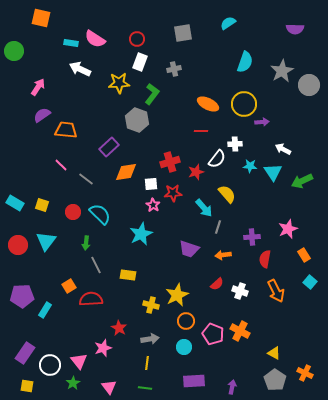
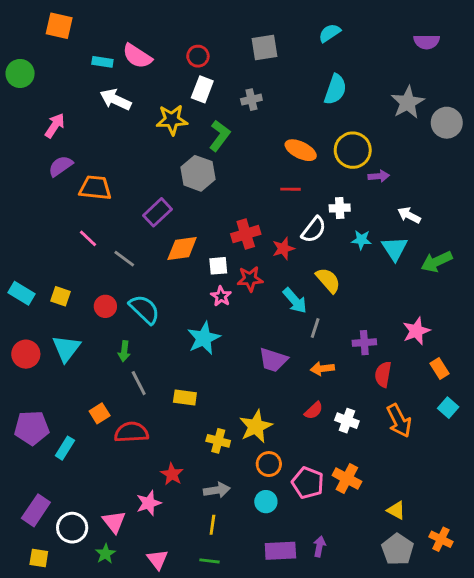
cyan semicircle: (245, 62) -> (335, 89), moved
purple arrow: (232, 387) -> (319, 546), moved

